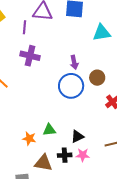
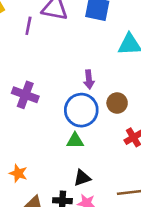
purple cross: (30, 56) -> (25, 95), moved
green triangle: (49, 130) -> (75, 141), moved

